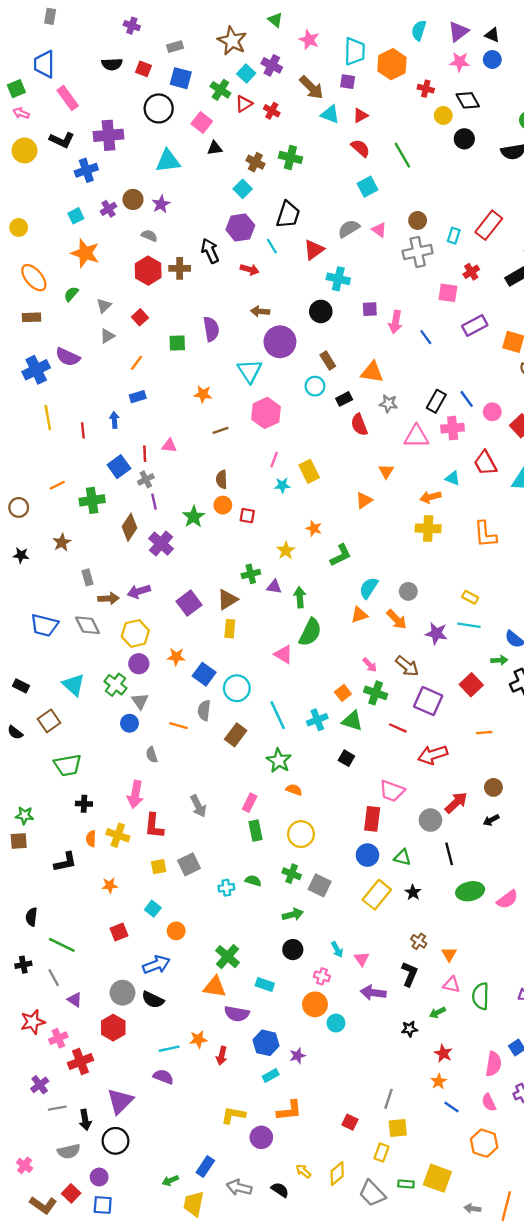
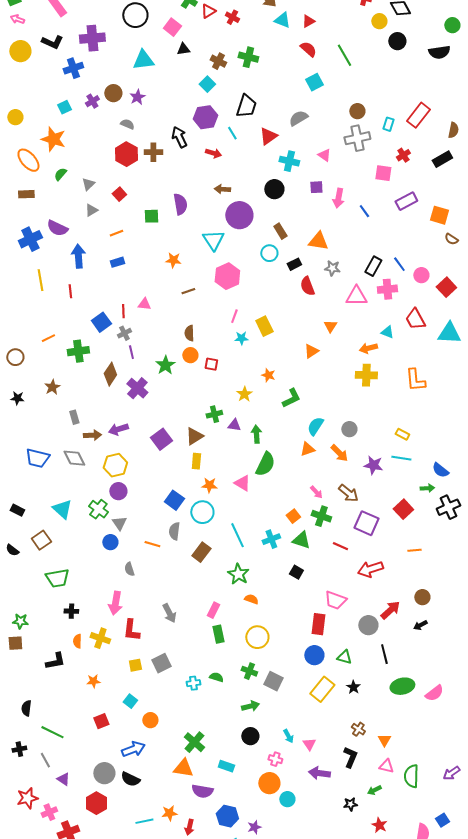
pink triangle: (379, 230) -> (324, 155), moved
orange star: (85, 253) -> (53, 139), moved
orange line: (136, 363) -> (116, 233), turned 32
blue arrow: (114, 420) -> (78, 256), moved, size x1.6
orange star: (176, 657) -> (209, 485), moved

